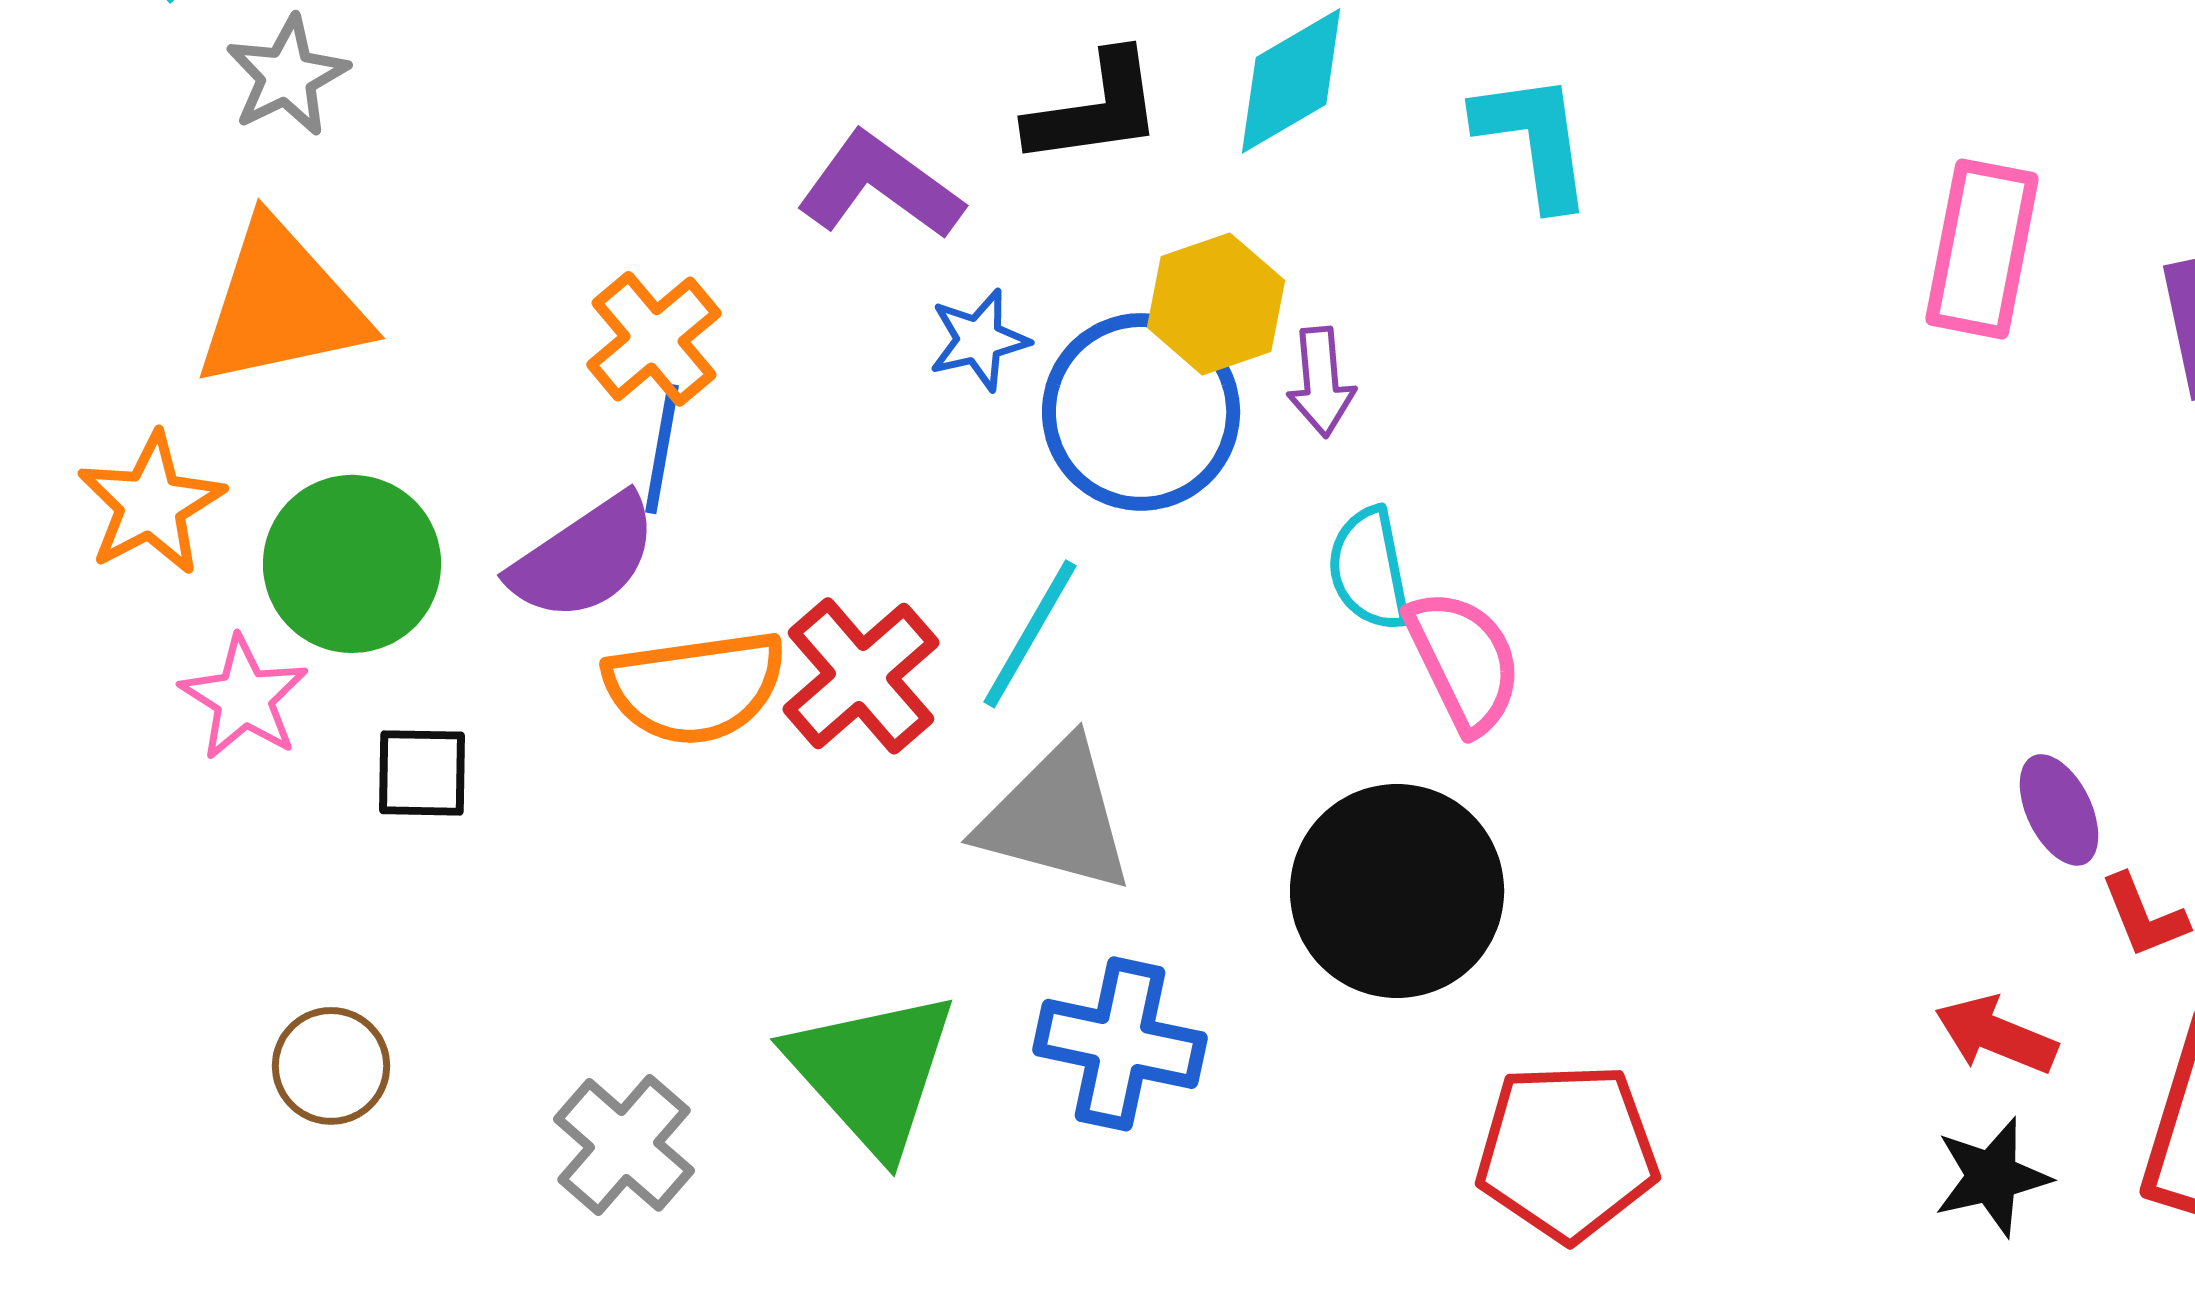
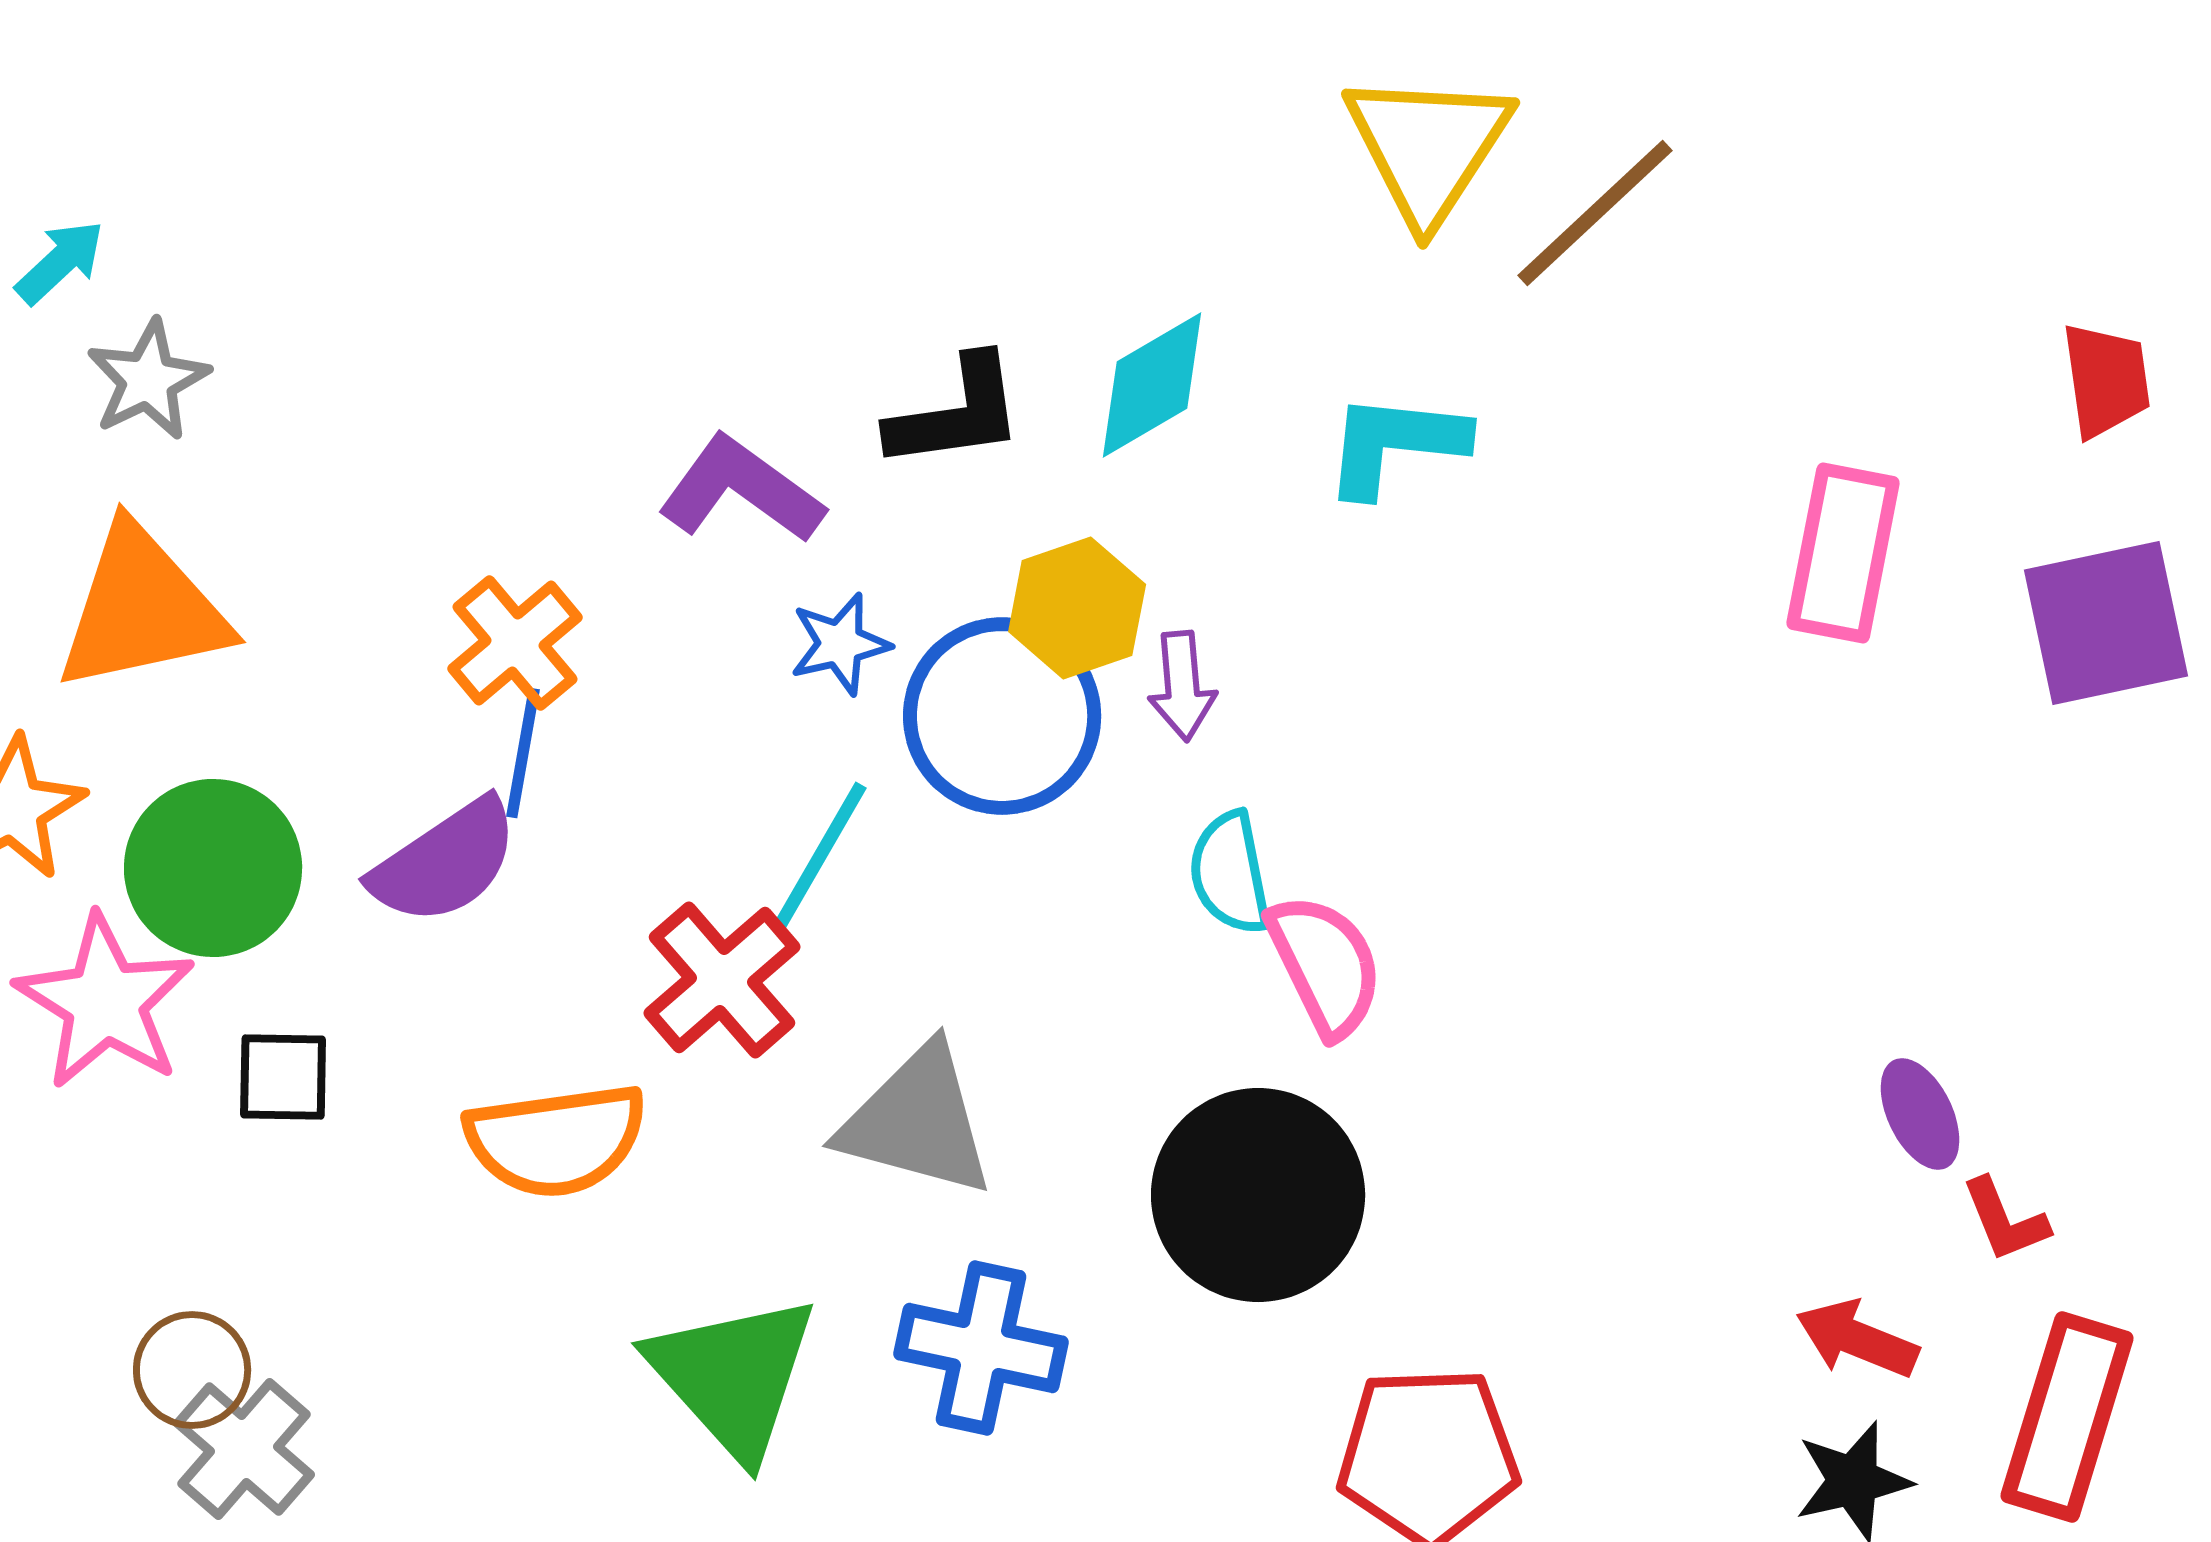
cyan L-shape: (1534, 140) -> (1395, 444), turned -76
cyan line: (1030, 634) -> (820, 856), moved
orange semicircle: (695, 687) -> (556, 1140), moved
pink star: (244, 698) -> (105, 1002), size x1.4
gray cross: (624, 1145) -> (244, 1449), moved

